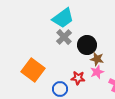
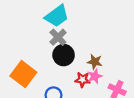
black circle: (87, 45) -> (64, 55), moved
red star: (78, 78) -> (82, 80), moved

